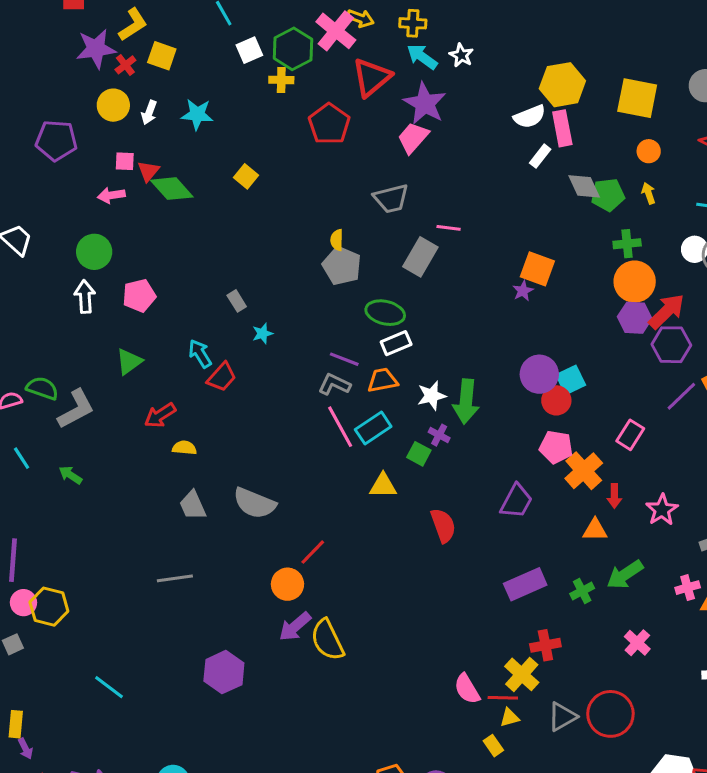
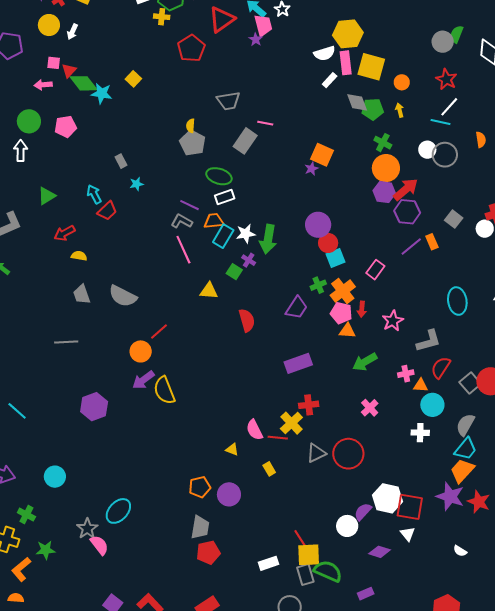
yellow square: (637, 98) -> (371, 67), moved
purple star: (425, 104) -> (256, 39), size x0.5
cyan star: (197, 114) -> (102, 93), moved
pink trapezoid: (413, 138) -> (263, 25), moved, turned 120
green cross: (627, 244) -> (383, 143), turned 30
pink pentagon: (139, 296) -> (66, 127), moved
cyan square: (571, 380) -> (335, 258), moved
cyan rectangle: (373, 428) -> (223, 236), moved, turned -30
pink pentagon: (556, 447) -> (341, 313), moved
green cross: (582, 591) -> (318, 285), moved
yellow triangle: (510, 718) -> (232, 449), moved, turned 32

